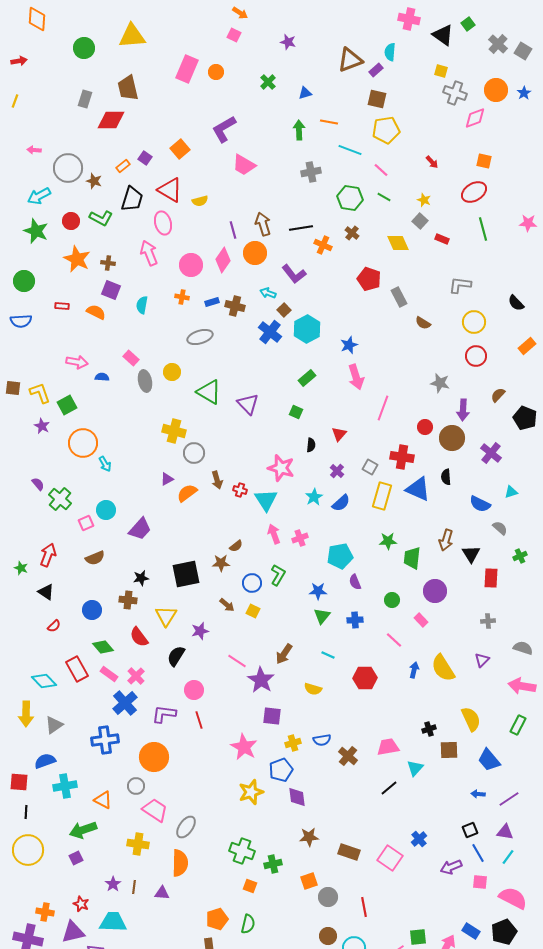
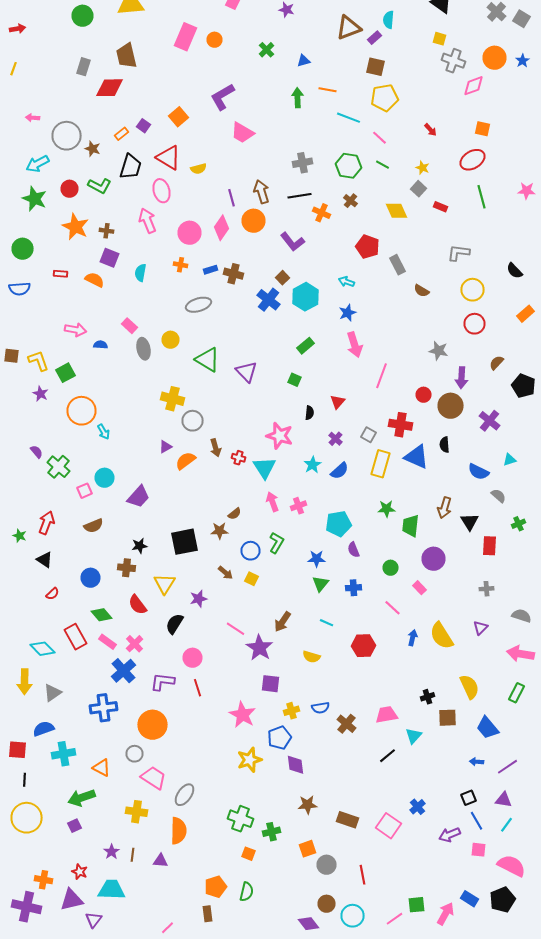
gray cross: (311, 172) -> (302, 163), moved
cyan arrow: (268, 293) -> (346, 282), moved

